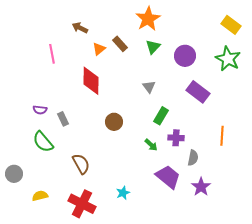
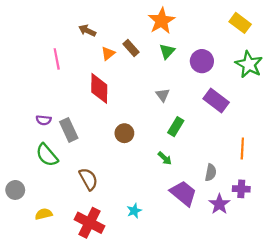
yellow rectangle: (231, 25) -> (240, 23), moved
gray rectangle: (63, 119) -> (69, 130), size x1.5
purple cross: (176, 138) -> (241, 189), moved

